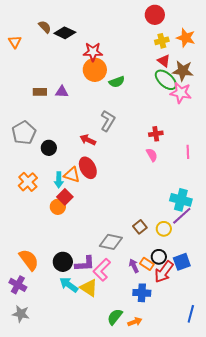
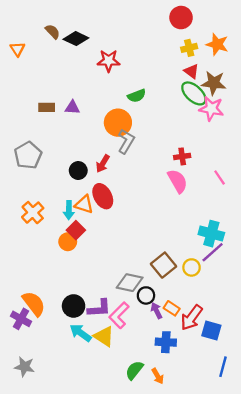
orange circle: (95, 70) -> (118, 123), moved
red arrow: (88, 140) -> (103, 163), turned -84
black circle: (49, 148) -> (78, 171), moved
pink line: (188, 152) -> (220, 178), turned -32
pink semicircle: (152, 155) -> (178, 181), size x1.5
brown square: (140, 227) -> (163, 265), size x1.5
black circle: (159, 257) -> (146, 295), moved
blue square: (182, 262) -> (211, 330), moved, turned 36
purple cross: (18, 285) -> (21, 319), moved
orange arrow: (135, 322) -> (158, 376), turned 80

